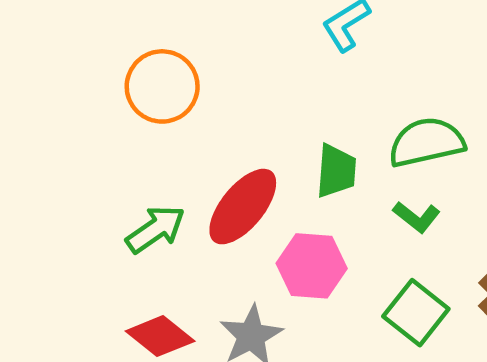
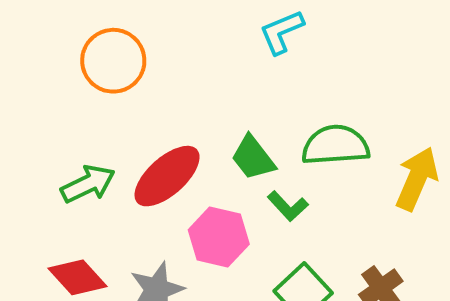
green trapezoid: (336, 171) -> (253, 158), turned 129
green L-shape: (417, 217) -> (288, 206), moved

